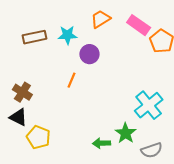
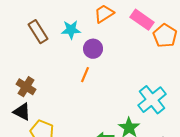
brown rectangle: (34, 37) -> (38, 32), turned 70
orange line: (71, 80) -> (85, 75), moved

